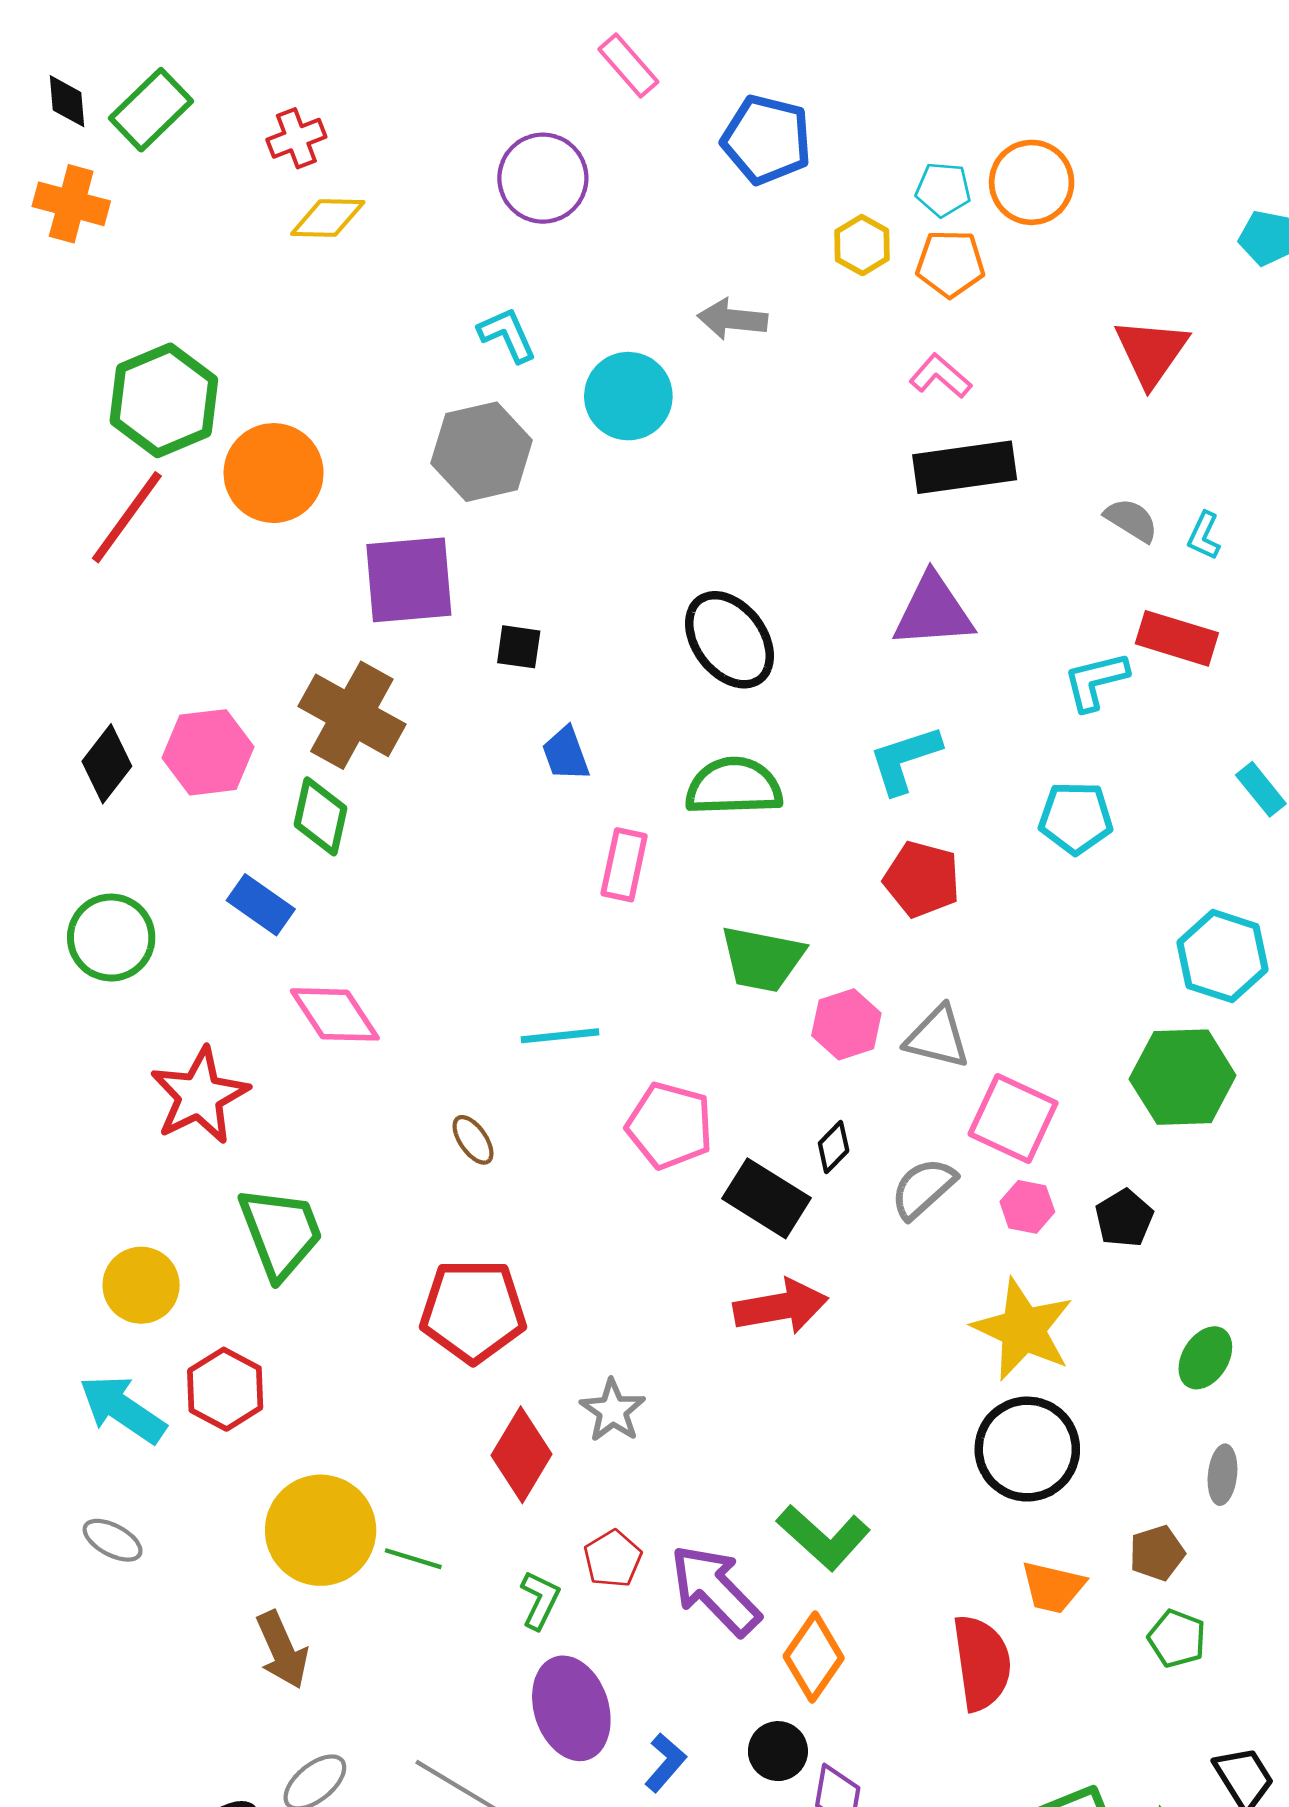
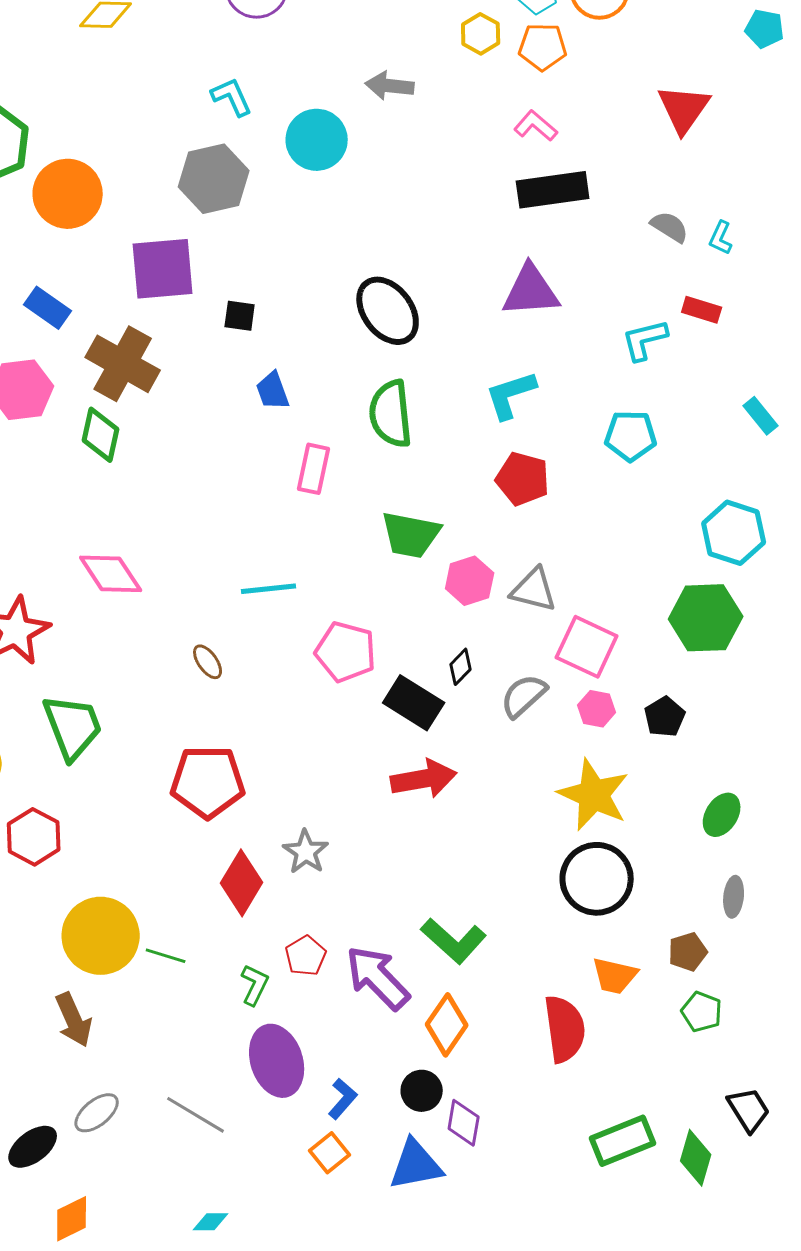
red rectangle: (1177, 638) -> (702, 310), size x0.7
green semicircle: (734, 786) -> (391, 414), turned -94
blue rectangle: (261, 905) -> (48, 308), moved

